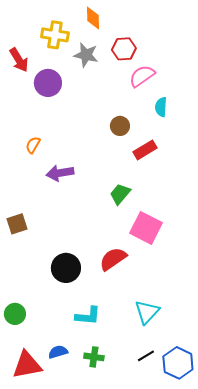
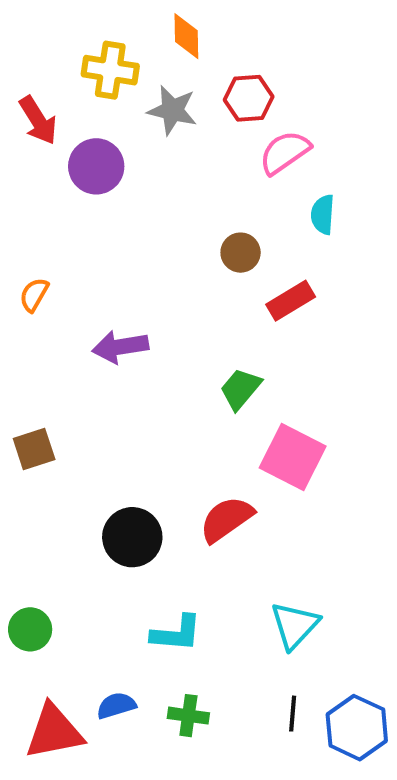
orange semicircle: (33, 145) -> (34, 295), moved
black line: (146, 356) -> (293, 714), turned -54

